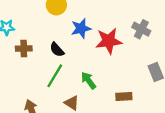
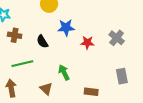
red star: (109, 41) -> (87, 43), size x0.6
green line: (55, 76) -> (22, 64), moved, turned 35

